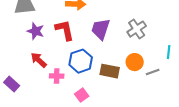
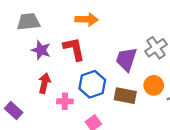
purple trapezoid: (101, 29) -> (126, 59), moved
red arrow: (39, 60) -> (44, 83), turned 60

